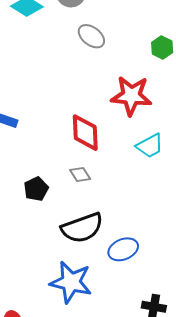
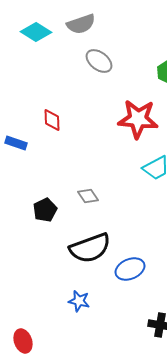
red diamond: (85, 133) -> (52, 120), moved, size x0.6
blue star: (71, 282) -> (79, 301), size x0.5

